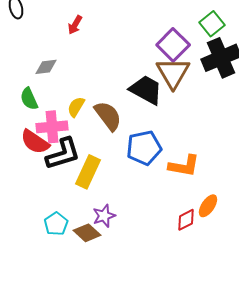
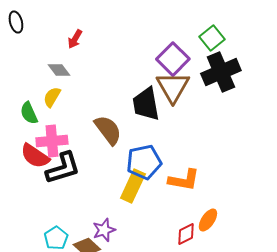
gray diamond: (46, 67) -> (59, 70), moved, turned 60
black trapezoid: (146, 90) -> (146, 104), turned -129
yellow semicircle: (76, 107) -> (52, 97), moved
yellow rectangle: (88, 172) -> (133, 186), moved

